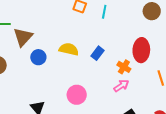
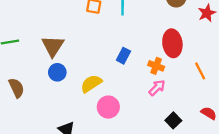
brown triangle: (23, 37) -> (53, 46), moved
yellow semicircle: (69, 49) -> (91, 84), moved, turned -36

